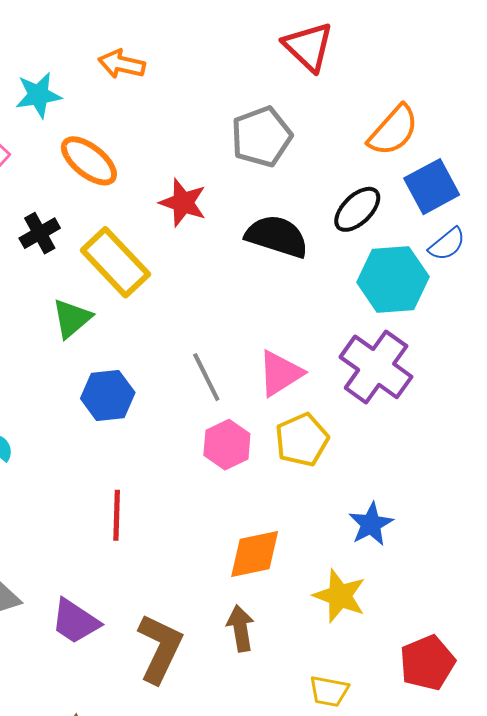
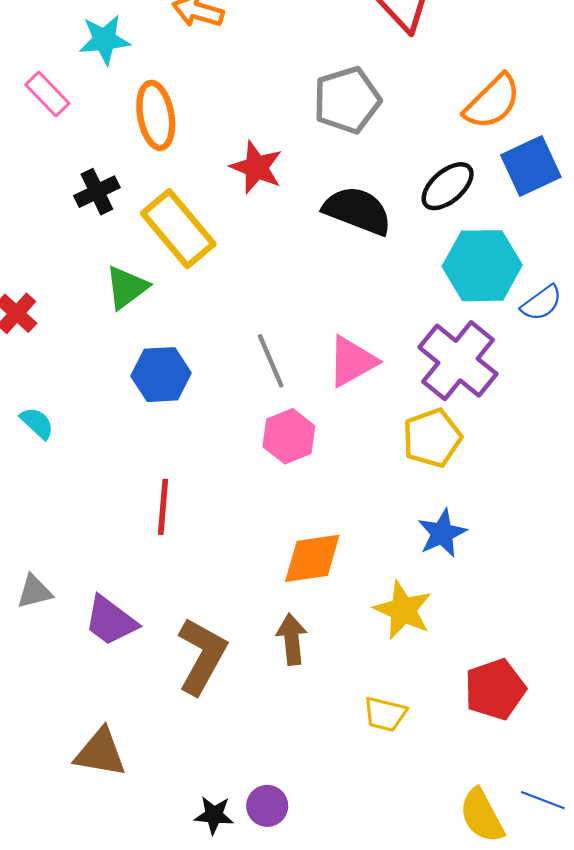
orange ellipse: (89, 161) -> (156, 115), turned 38
blue semicircle: (447, 244) -> (542, 303), moved
yellow pentagon: (302, 440) -> (432, 438), moved

